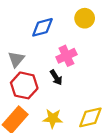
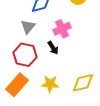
gray triangle: (16, 59) -> (28, 27), moved

